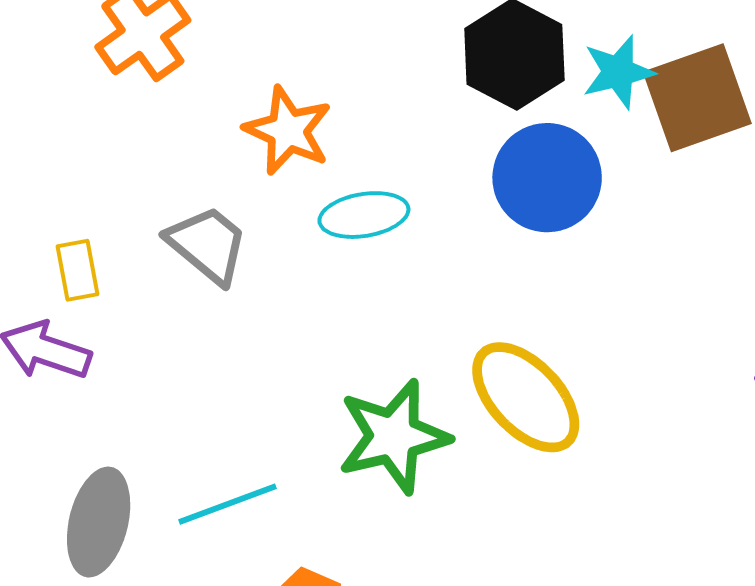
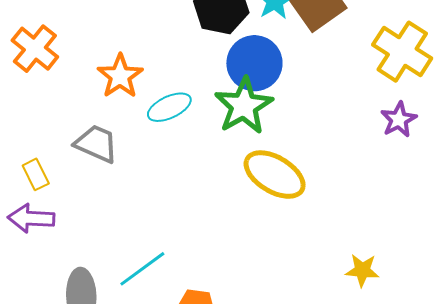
orange star: (288, 131) -> (120, 76), turned 30
green star: (394, 436) -> (244, 106), moved

